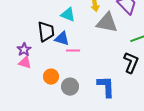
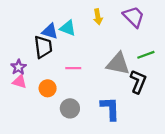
gray triangle: (107, 23) -> (118, 64), moved
blue triangle: (62, 39) -> (50, 31), moved
orange circle: (51, 77) -> (48, 88), moved

